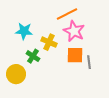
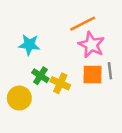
yellow cross: (49, 42) -> (60, 83), moved
gray line: (89, 62) -> (110, 71), moved

